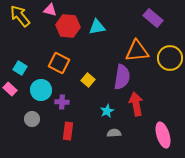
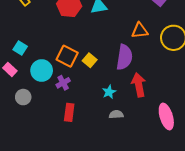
orange triangle: (137, 51) -> (140, 31), size x0.7
orange square: (59, 63) -> (67, 56), moved
purple cross: (62, 102) -> (63, 83), turned -32
gray circle: (32, 119) -> (23, 97), moved

